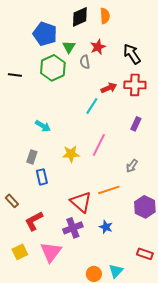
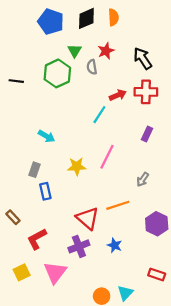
blue pentagon: (45, 34) -> (51, 22), moved

